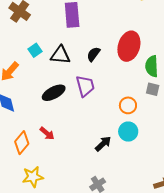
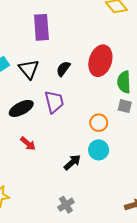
black triangle: (60, 55) -> (29, 69), turned 45
red arrow: (47, 133) -> (28, 144), moved

